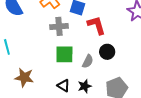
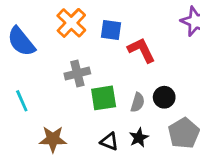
gray cross: (59, 26) -> (77, 73), moved
black circle: (107, 52) -> (164, 97), moved

